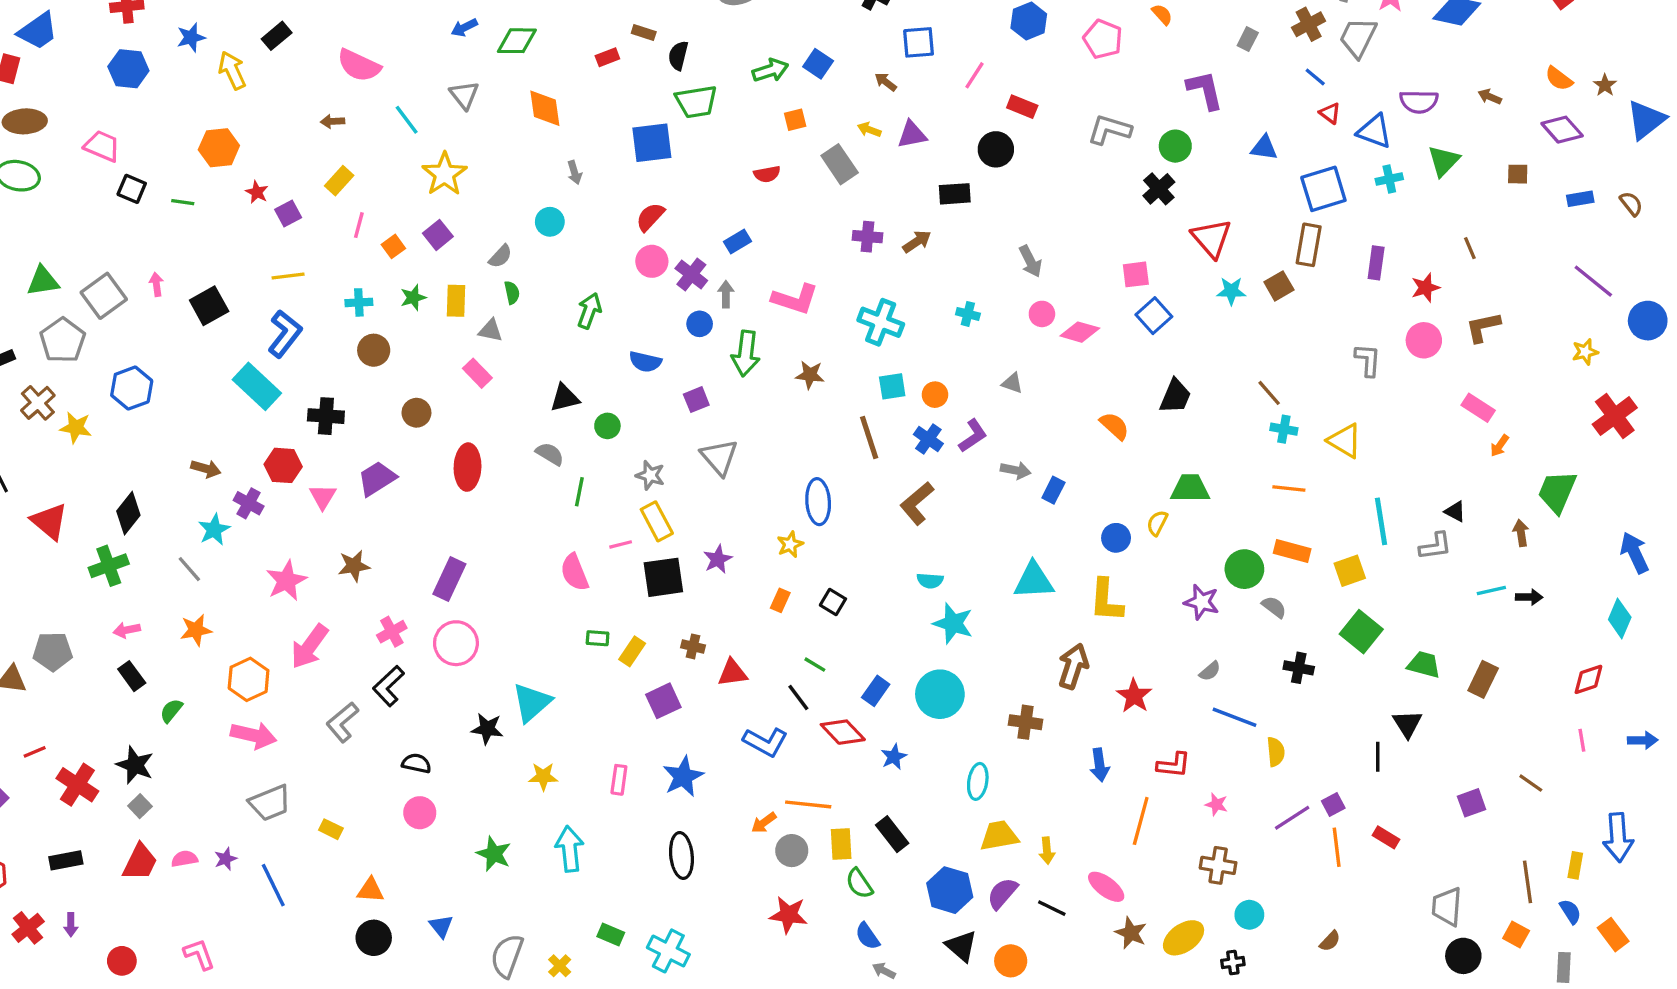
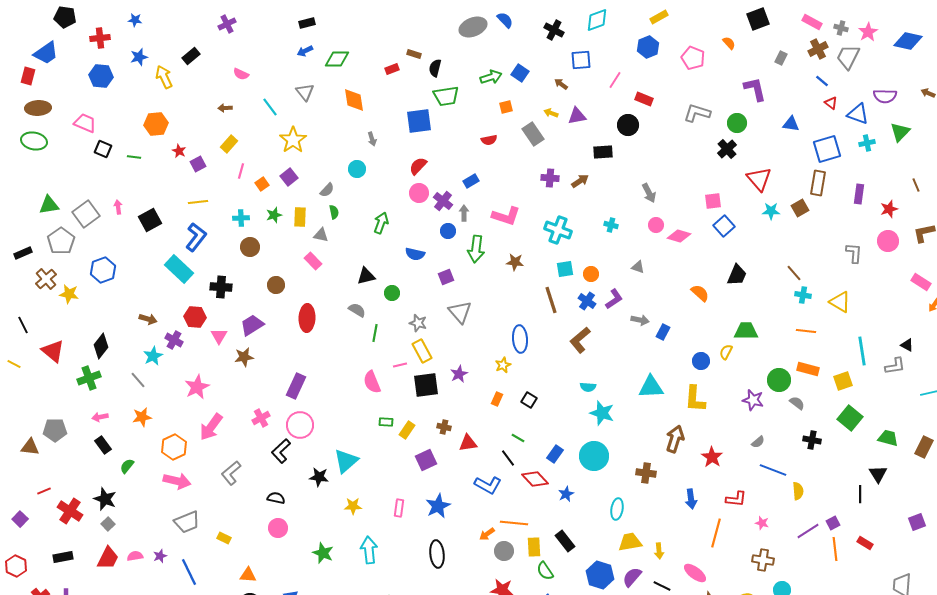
pink semicircle: (359, 65) -> (241, 74), size x0.6
brown star: (354, 566) -> (244, 357), moved
black L-shape: (389, 686) -> (281, 451), moved

